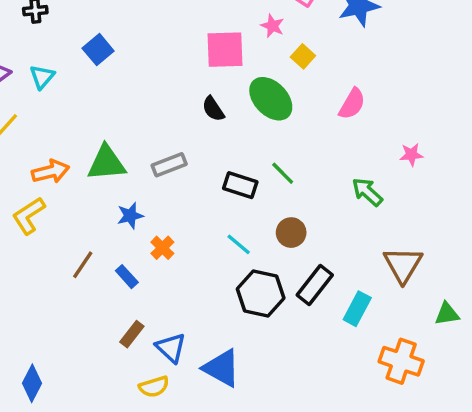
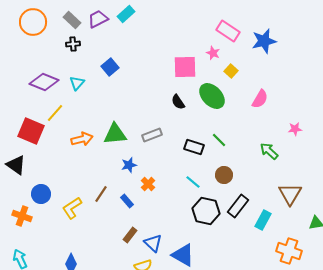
yellow L-shape: (29, 216) -> (72, 208), moved

